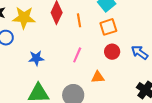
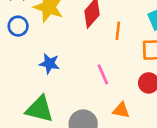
pink line: (77, 55) -> (103, 74), turned -63

